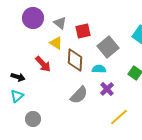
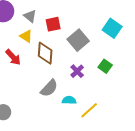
cyan semicircle: (99, 69) -> (69, 100), moved
purple cross: (107, 89) -> (77, 71), moved

